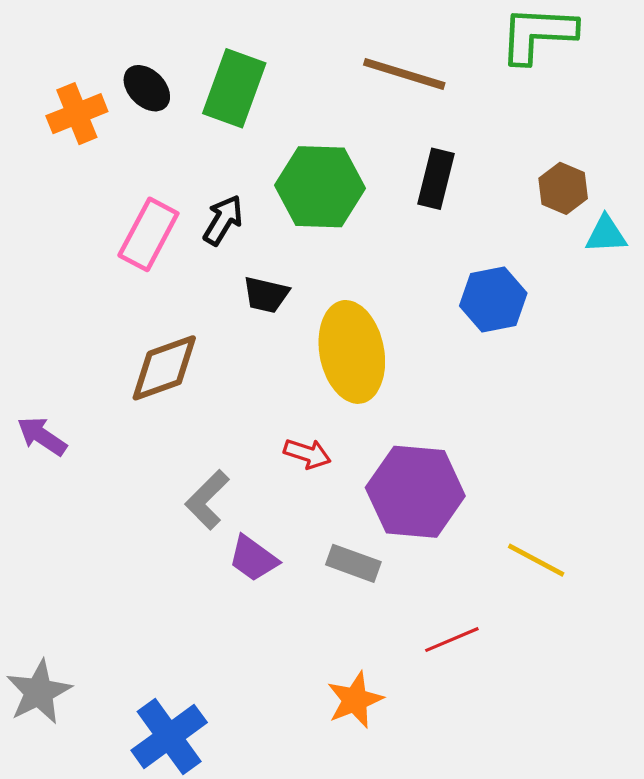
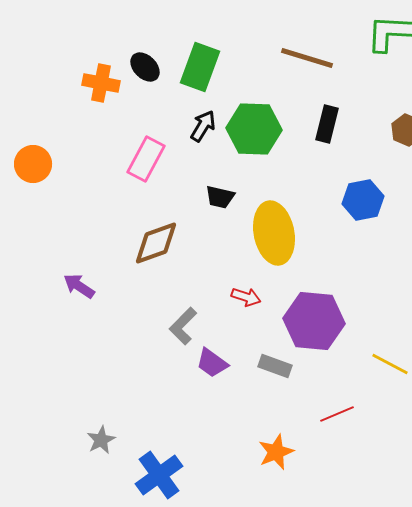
orange cross: (77, 114) -> (101, 83), turned 33
black arrow: (223, 220) -> (203, 126), moved
gray star: (39, 692) -> (101, 440), moved, size x0.7

